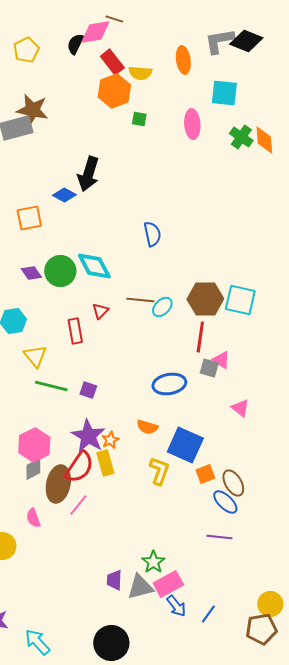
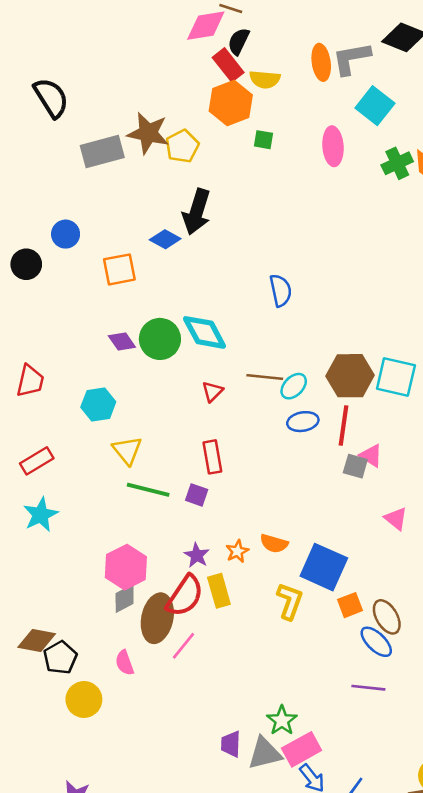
gray L-shape: (219, 41) -> (351, 58), moved
black semicircle: (75, 44) -> (239, 41), moved
yellow pentagon: (26, 50) -> (182, 146), moved
cyan square: (224, 93) -> (375, 106), turned 32
brown star: (32, 110) -> (148, 133), moved
green cross: (241, 137) -> (397, 163), turned 30
red rectangle: (75, 331) -> (212, 457), moved
blue ellipse: (169, 384) -> (303, 422), moved, size x0.7
purple star: (88, 436) -> (197, 555), size x0.6
orange star: (110, 440) -> (237, 551), moved

